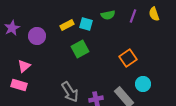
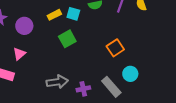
pink triangle: (24, 66) -> (19, 54), moved
gray arrow: (70, 92) -> (57, 82), turned -65

